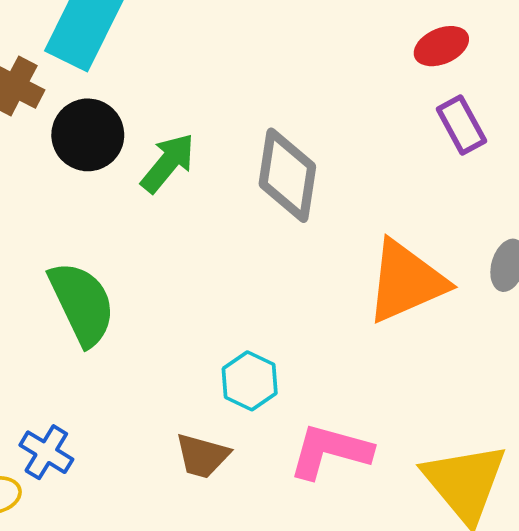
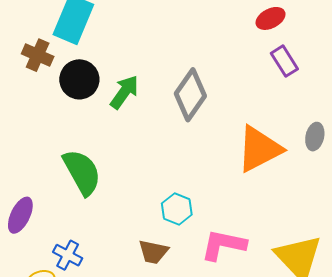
gray diamond: (287, 175) -> (190, 95), turned 30

